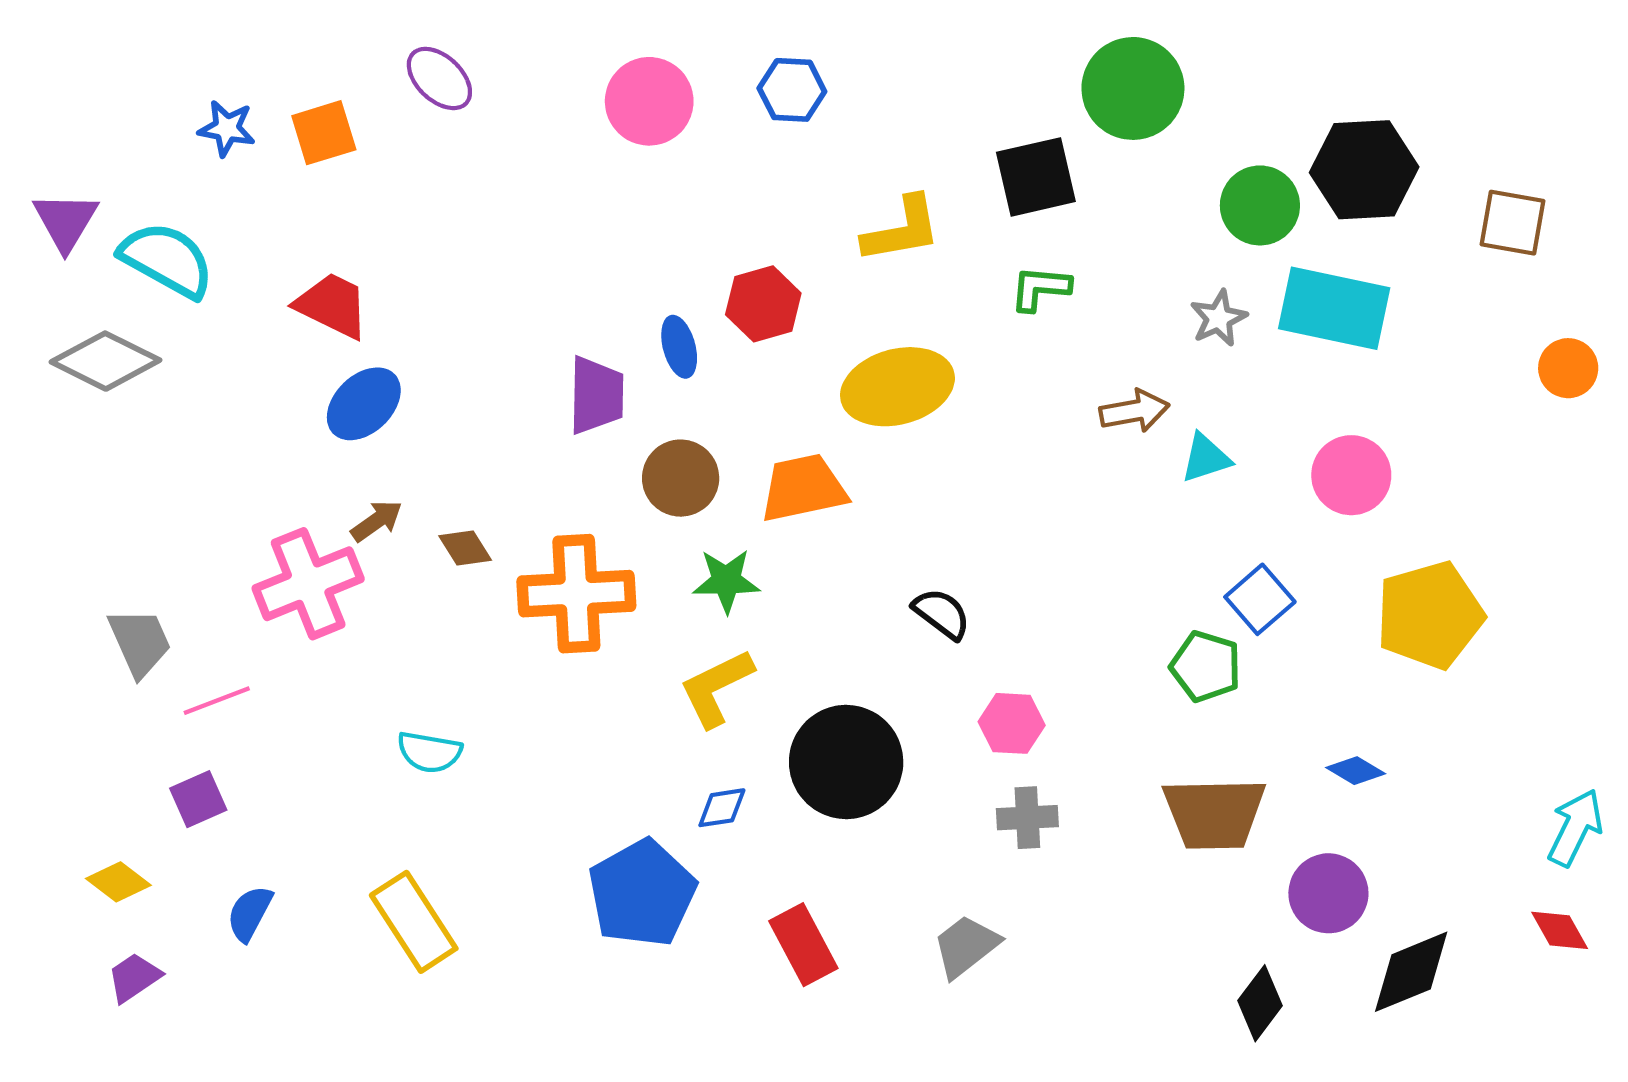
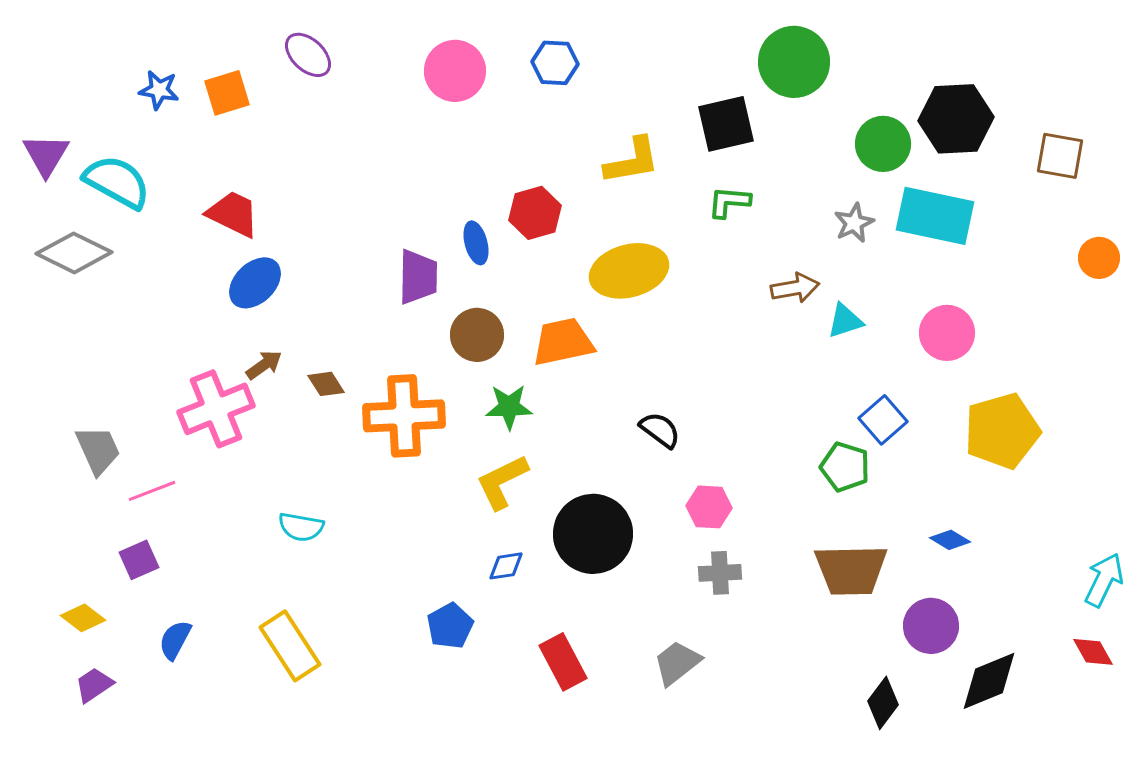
blue pentagon: (642, 893) -> (450, 626), size x0.6

